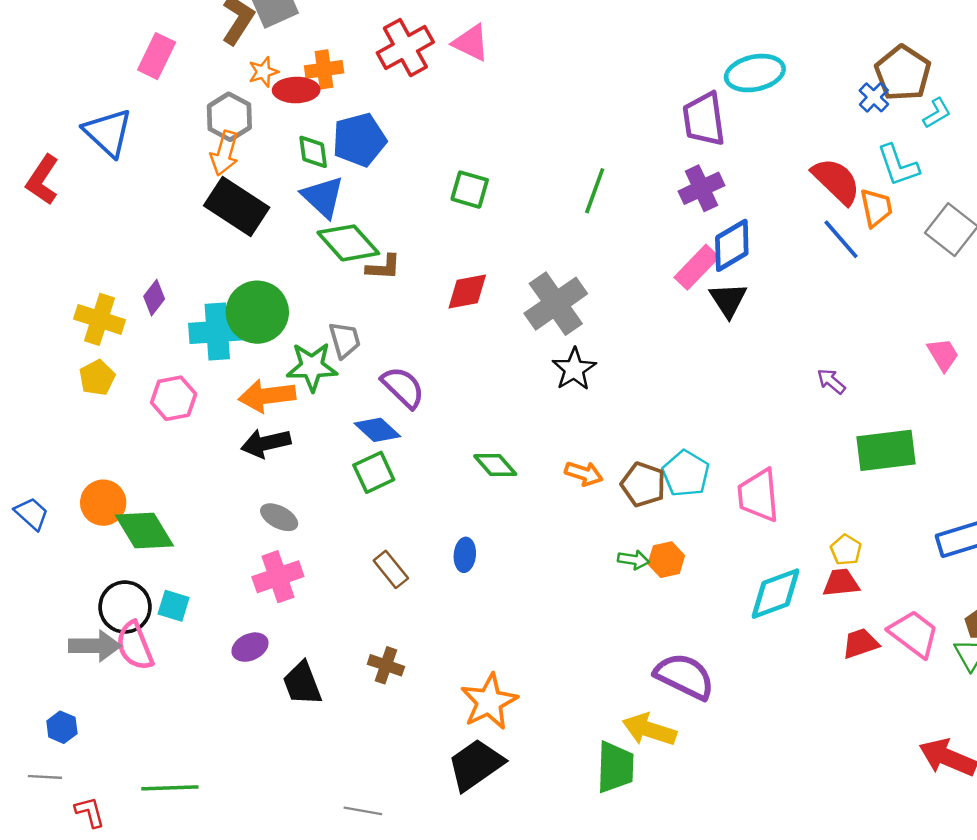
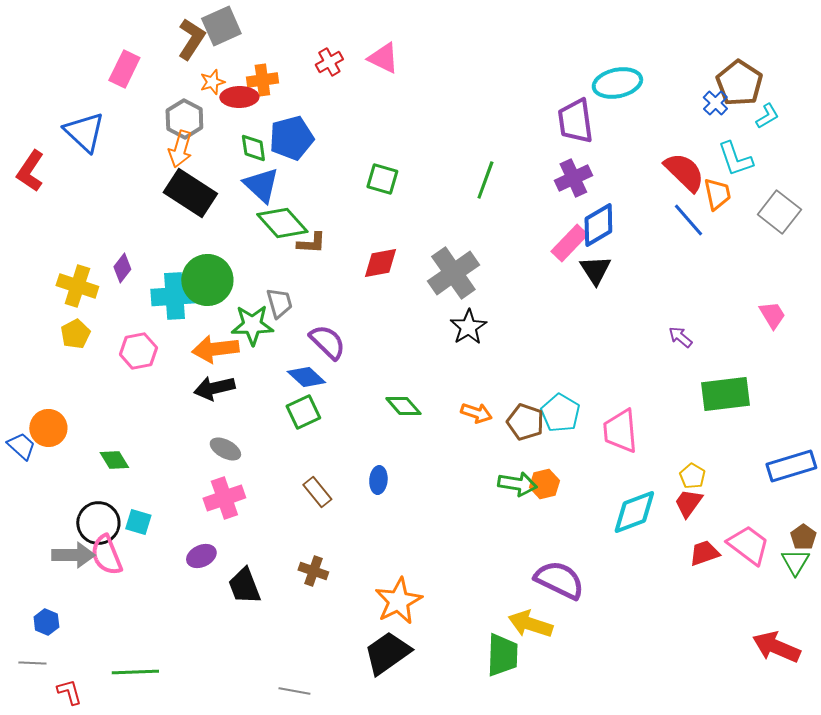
red cross: (405, 48) -> (329, 62), size x0.6
orange circle: (103, 503) -> (48, 428), moved
green diamond: (144, 531) -> (114, 460), size x0.6
green arrow: (634, 560) -> (517, 484), size x1.5
red trapezoid: (841, 583) -> (688, 503), turned -48

